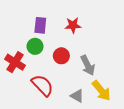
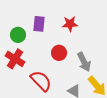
green circle: (35, 46) -> (18, 35), moved

